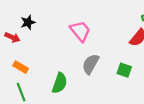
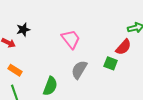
green square: (124, 70) -> (111, 63), moved

